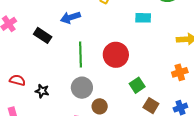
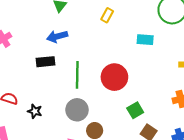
blue arrow: (70, 18) -> (57, 36), moved
black rectangle: (43, 35) -> (45, 62), moved, turned -42

